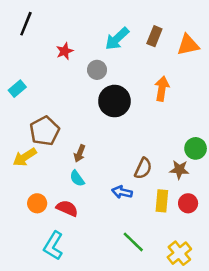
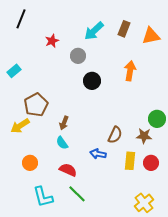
black circle: (114, 101) -> (92, 81), size x0.7
red semicircle: (67, 208) -> (68, 170), moved
green line: (133, 242) -> (77, 194), moved
cyan L-shape: (53, 246) -> (43, 197), turned -45

